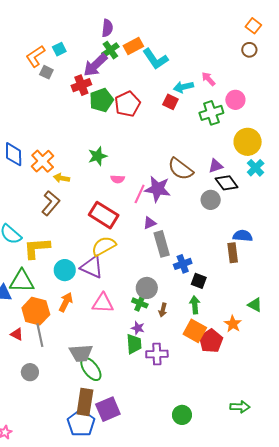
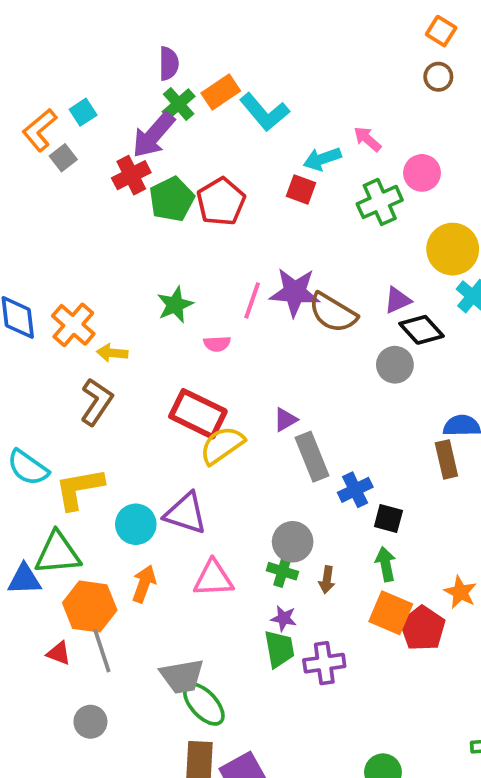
gray square: (46, 72) -> (63, 158), turned 32
purple star: (158, 189) -> (295, 292), moved
pink line: (140, 194) -> (252, 300), moved
yellow semicircle: (104, 246) -> (222, 445), moved

